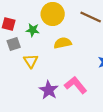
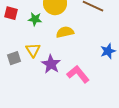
gray square: (14, 44) -> (14, 58), moved
purple star: (49, 90) -> (51, 64), moved

